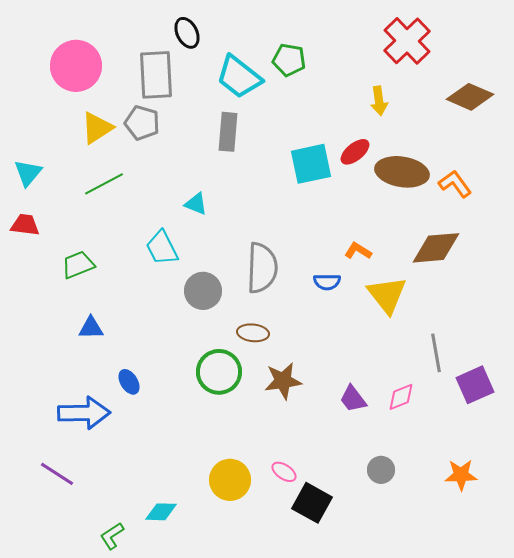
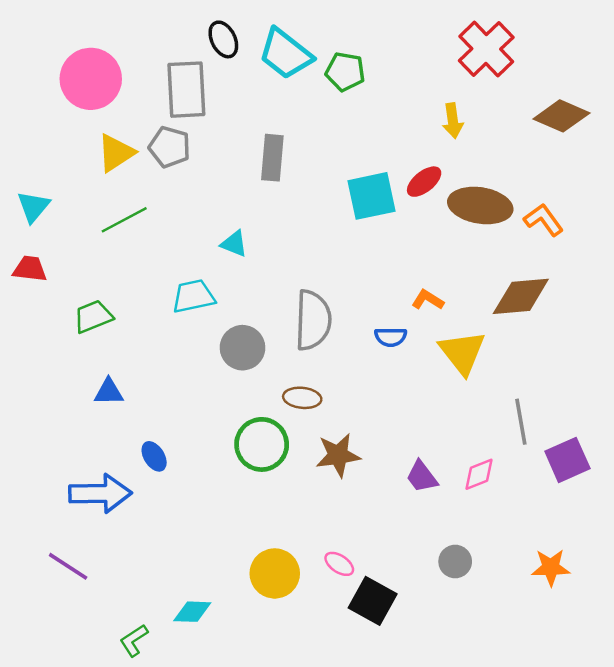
cyan trapezoid: (239, 77) -> (285, 54), moved
cyan trapezoid: (162, 248) -> (194, 296), turned 105

